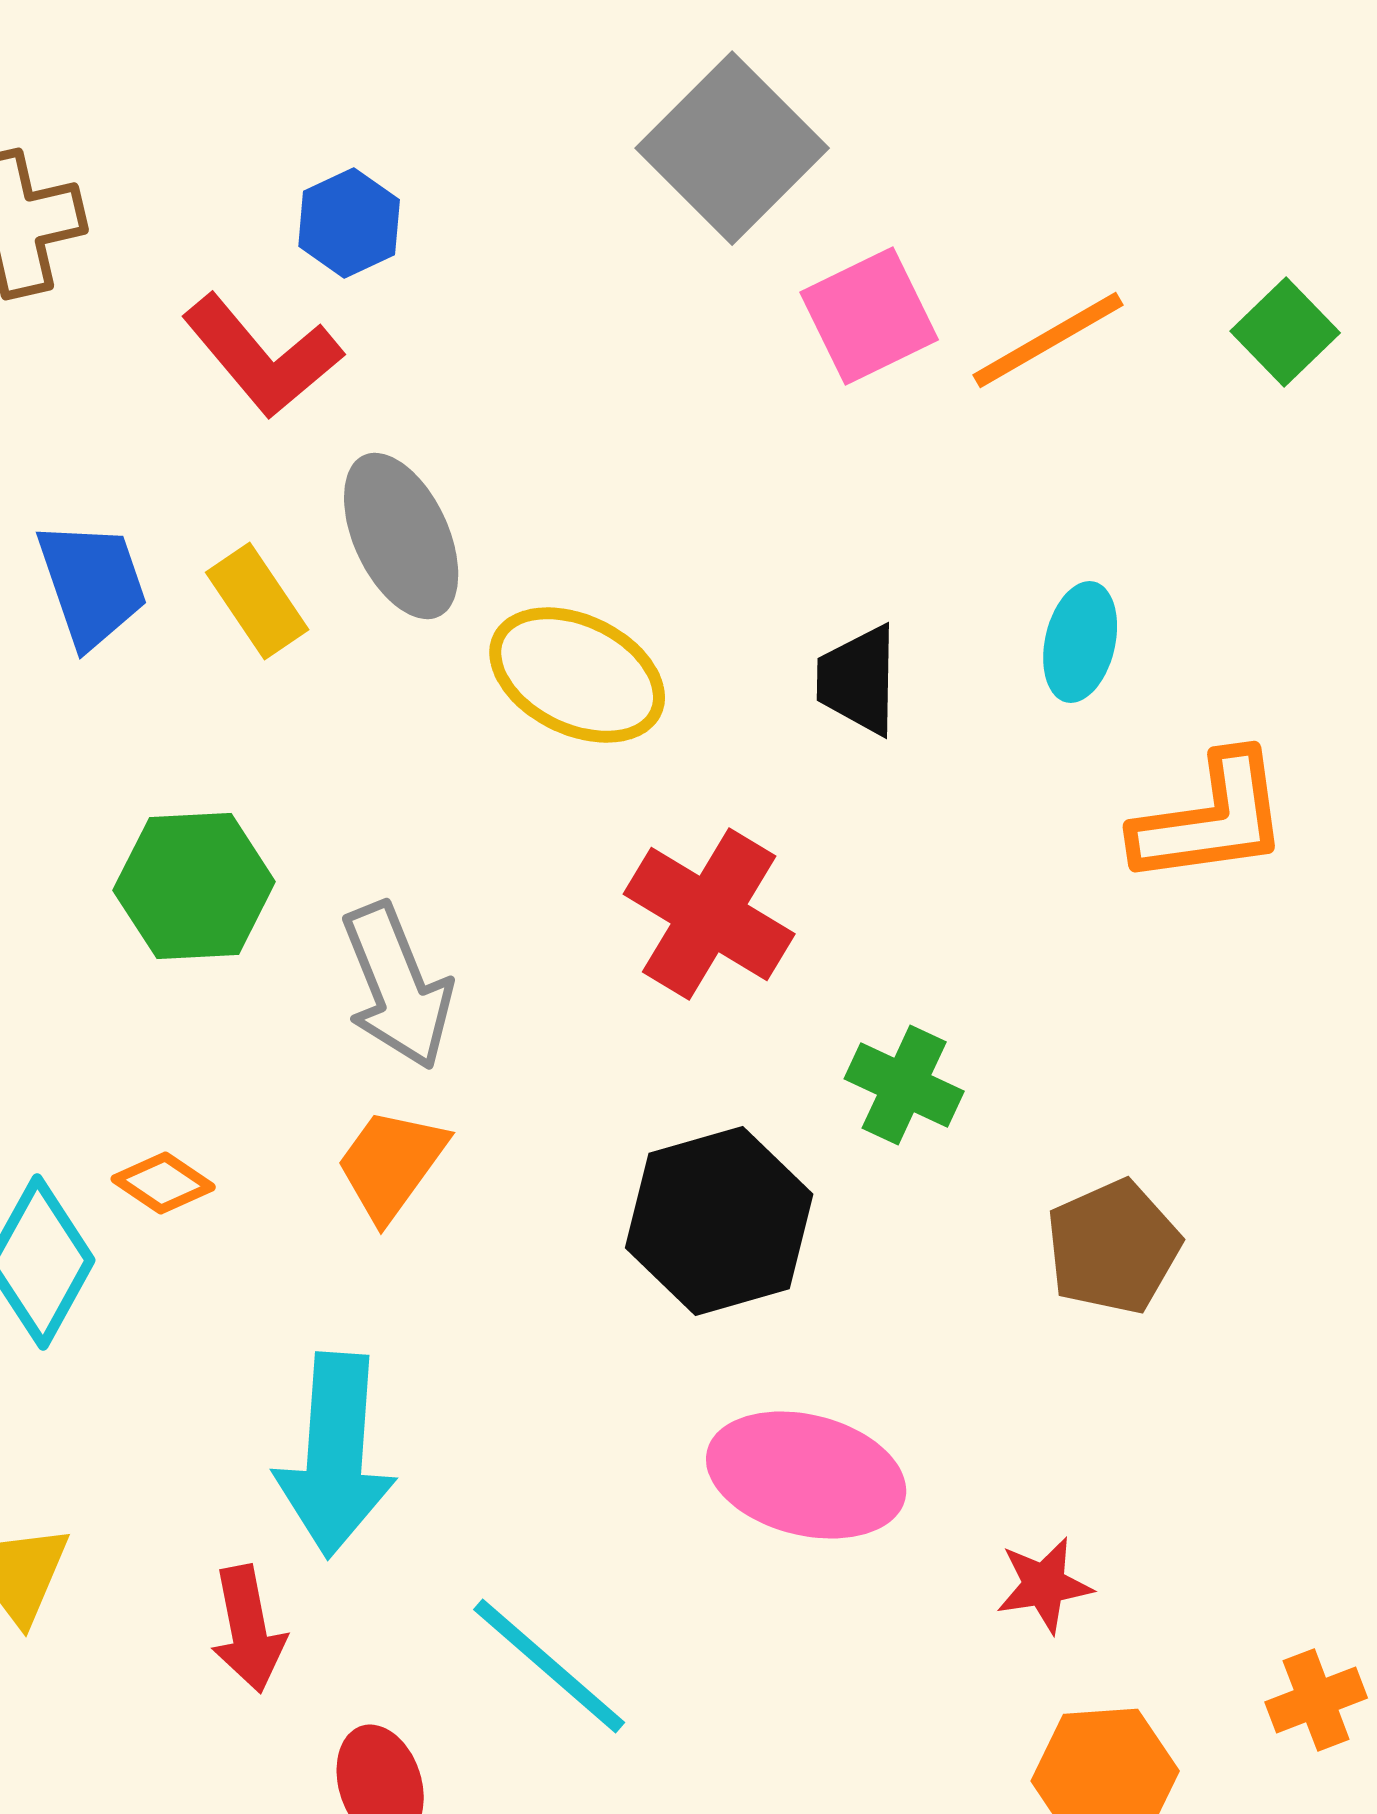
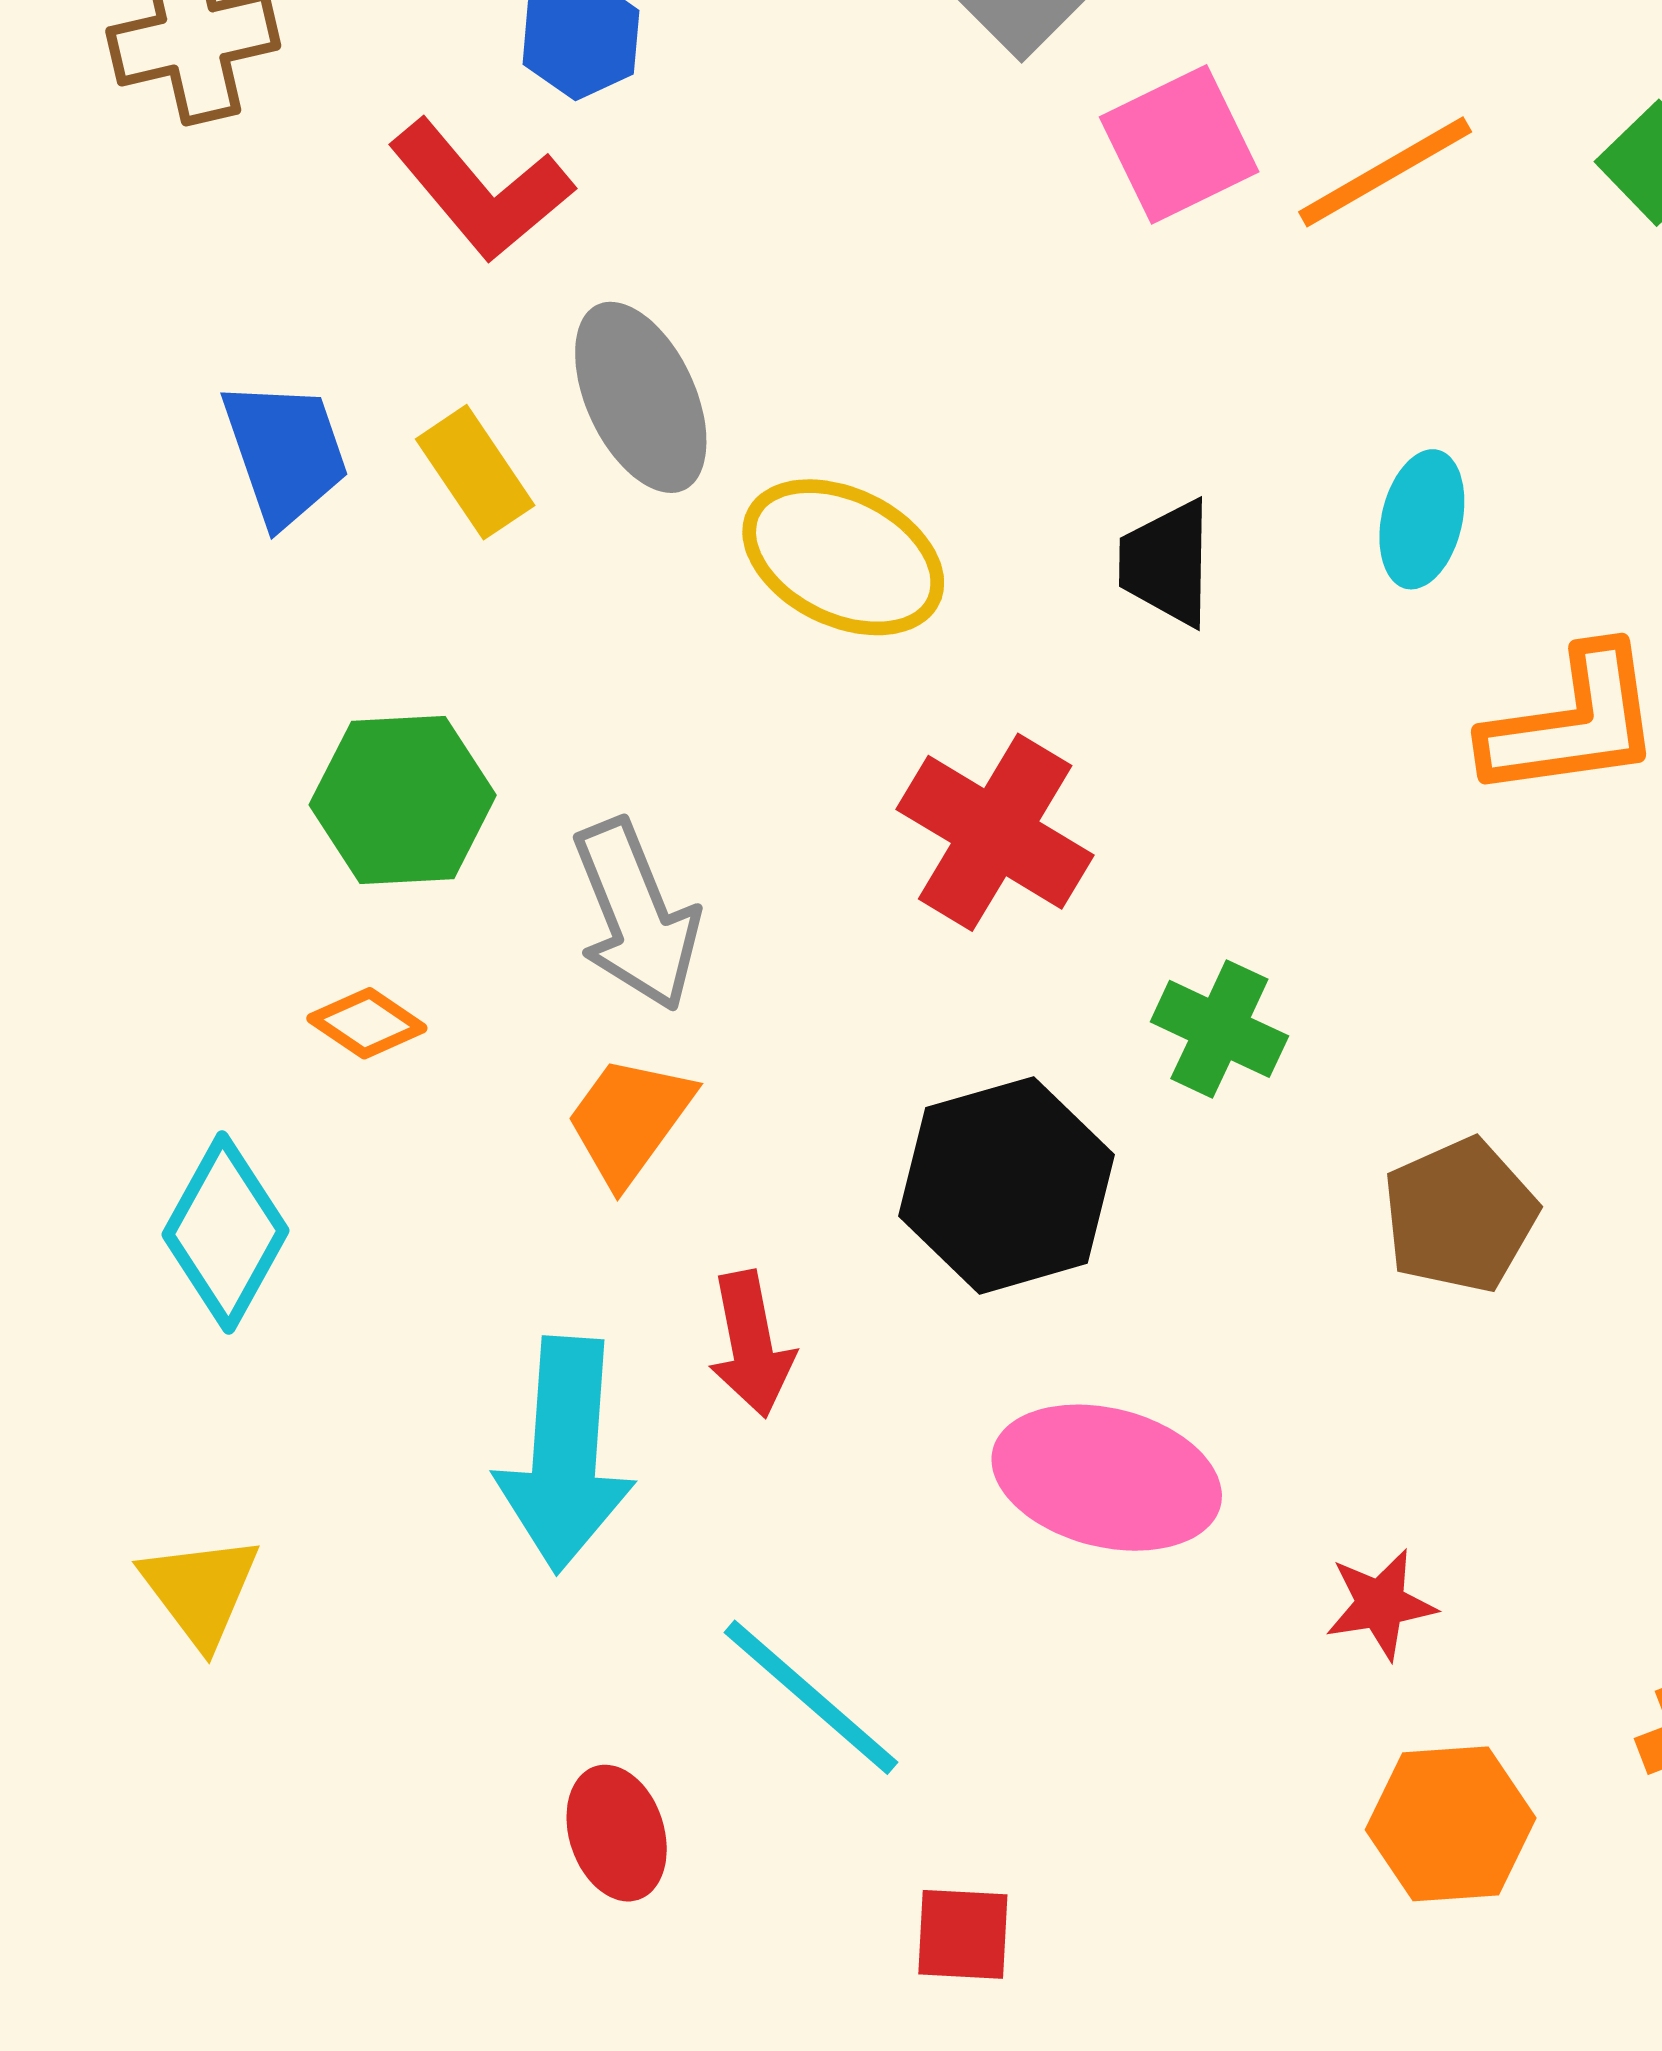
orange diamond: (163, 1183) -> (367, 1023), moved
red arrow: (248, 1629) -> (751, 1344), moved

